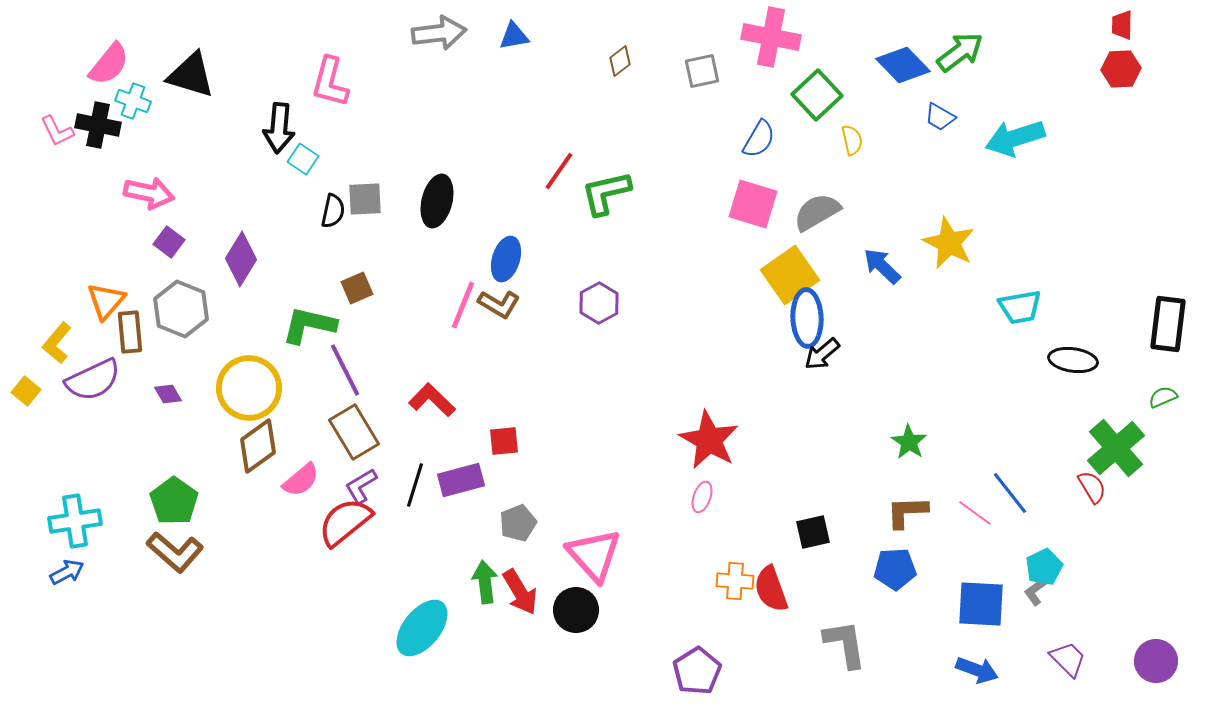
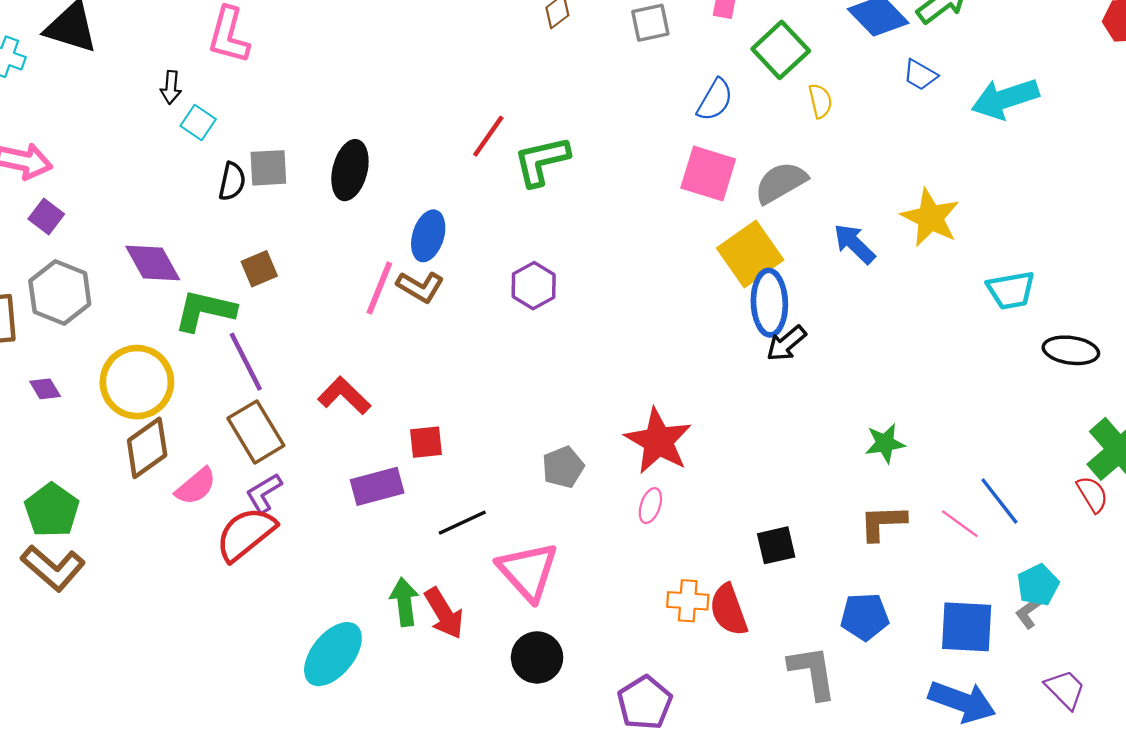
black arrow: (279, 128) -> (171, 87), size x0.6
purple diamond: (241, 259) -> (153, 263), moved, turned -60
green star: (909, 442) -> (885, 443), turned 30
black line: (415, 485) -> (462, 523), moved, turned 48
gray pentagon: (518, 523) -> (563, 467), moved
blue pentagon: (895, 569) -> (865, 617), moved
black circle: (576, 610) -> (537, 657), moved
blue arrow: (977, 670) -> (962, 702), size x1.4

